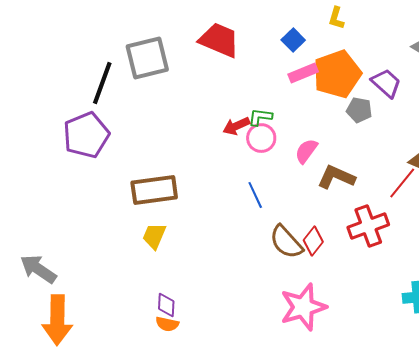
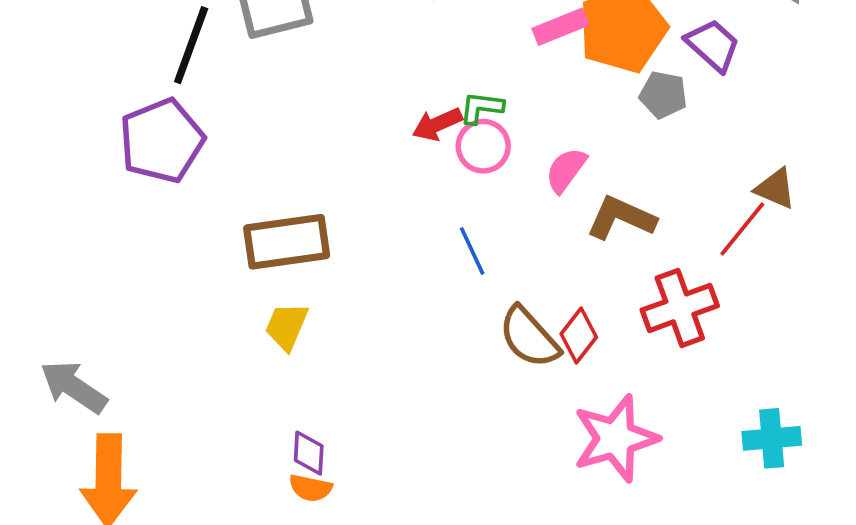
pink star: (303, 307) -> (615, 438), moved

